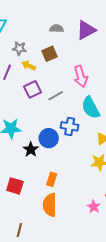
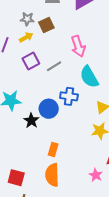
gray star: (19, 48) -> (27, 19), moved
yellow arrow: (29, 66) -> (26, 37), turned 128
red square: (15, 186) -> (16, 178), moved

